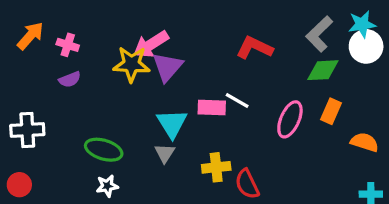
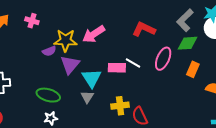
pink arrow: (151, 44) -> (94, 34), moved
pink cross: (68, 45) -> (32, 21), moved
purple triangle: (168, 67) -> (70, 65), moved
purple semicircle: (70, 79) -> (49, 51), moved
pink ellipse: (290, 119) -> (163, 59), moved

